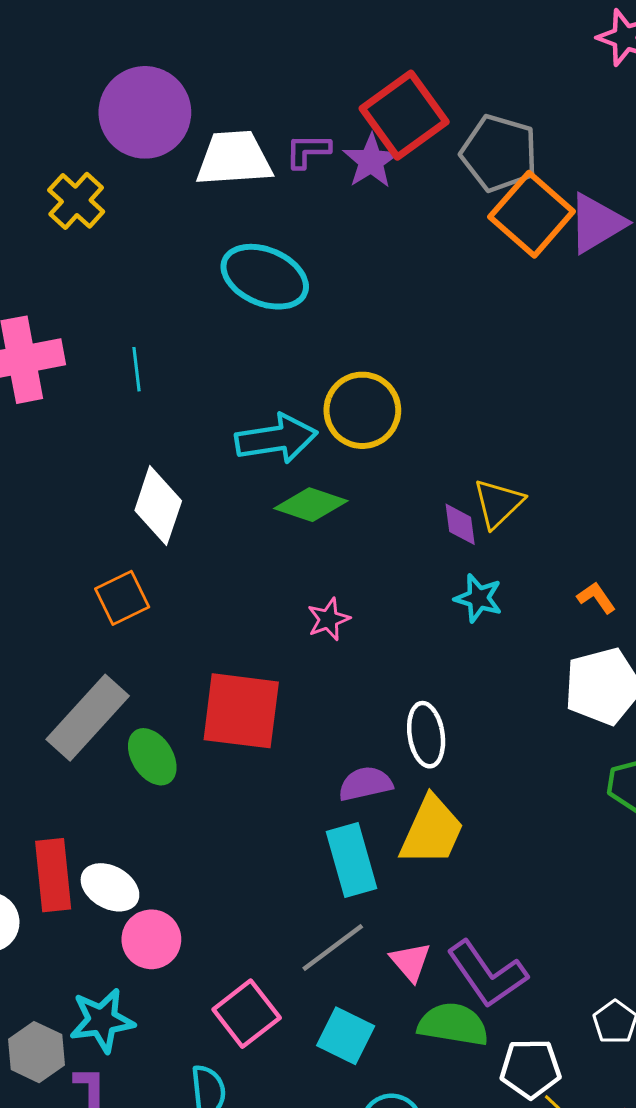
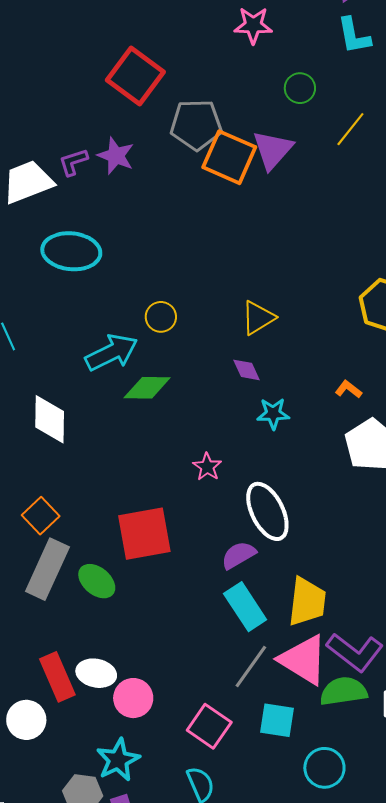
red square: (404, 115) -> (135, 76), moved
yellow circle: (362, 410) -> (161, 317), size x0.6
yellow triangle: (498, 503) -> (258, 318), moved, turned 30
orange square: (122, 598) -> (41, 516), moved
pink star: (329, 619) -> (207, 467), moved
white ellipse: (426, 735) -> (267, 511), size x1.4
yellow trapezoid: (432, 831) -> (307, 602), moved
pink triangle: (410, 962) -> (303, 660), size x1.8

